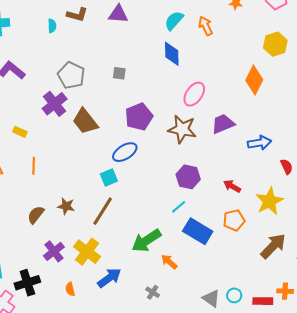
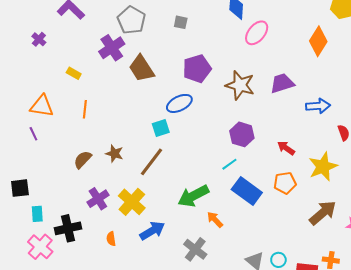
pink ellipse: (194, 94) -> (257, 33), moved
gray cross: (153, 292) -> (195, 249), size x1.6

